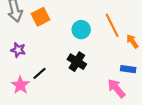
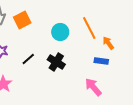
blue rectangle: (128, 69) -> (101, 61), moved
black line: (40, 73) -> (28, 59), moved

